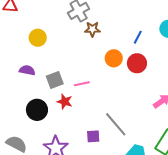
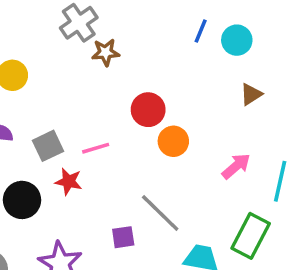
blue line: (138, 37) -> (201, 31), moved
orange circle: (114, 58) -> (173, 141), moved
red circle: (137, 63) -> (148, 110), moved

